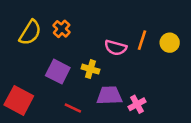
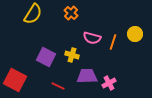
orange cross: (62, 29) -> (71, 13), moved
yellow semicircle: (30, 33) -> (33, 14), moved
orange line: (142, 40) -> (113, 42), moved

